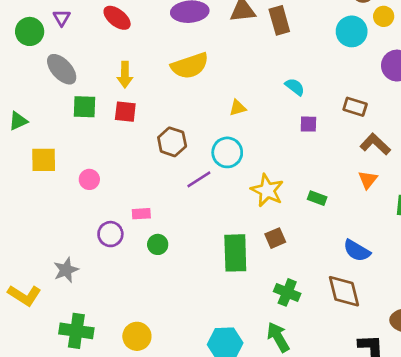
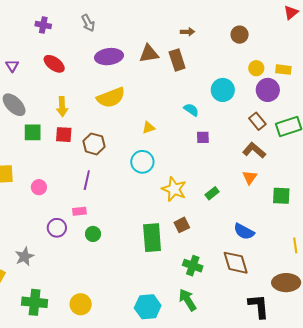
yellow circle: (384, 16) -> (256, 68), moved
cyan circle: (352, 31) -> (223, 90), moved
brown rectangle: (355, 107) -> (257, 121), moved, turned 36
brown hexagon: (172, 142) -> (94, 144), moved
purple line: (199, 179) -> (87, 180), moved, turned -42
green rectangle: (317, 198) -> (212, 193), turned -56

